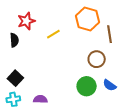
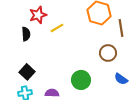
yellow line: (53, 34) -> (57, 28), moved
green circle: (87, 86) -> (81, 80), moved

